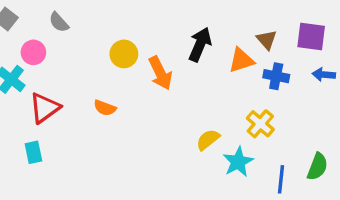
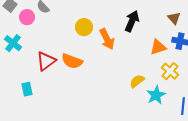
pink circle: (33, 52) -> (27, 17), moved
orange triangle: (241, 60) -> (158, 47), moved
red triangle: (45, 108) -> (46, 61), moved
orange semicircle: (105, 108) -> (72, 61), size x1.5

